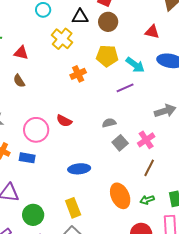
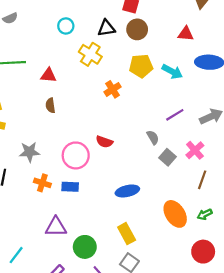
brown semicircle: (19, 81) -> (50, 105), turned 32
purple line: (125, 88) -> (175, 115), moved
gray semicircle: (109, 123) -> (153, 137), turned 80

